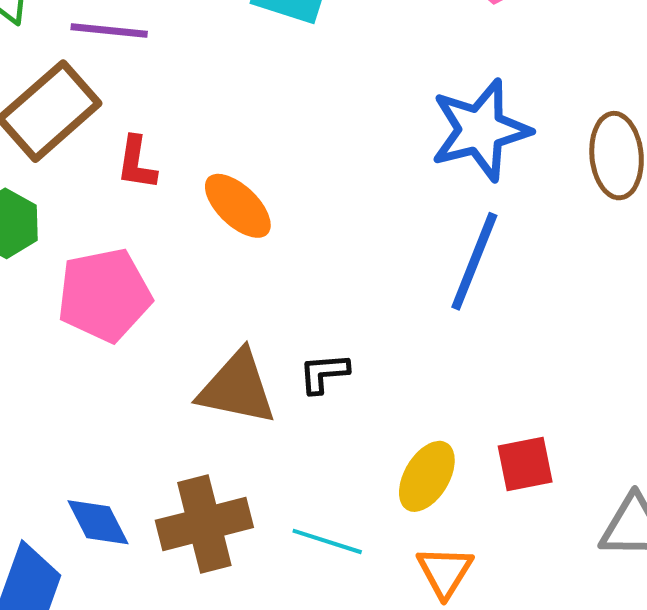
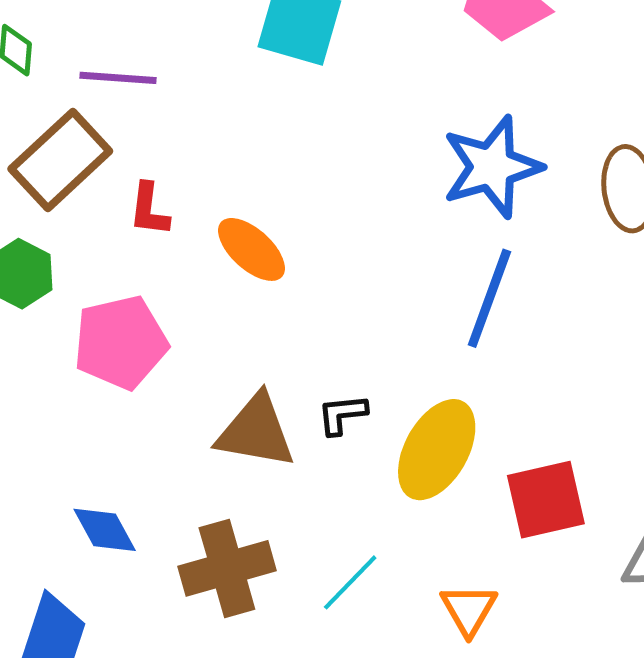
red square: (525, 464) -> (546, 500), size x1.4
yellow ellipse: (427, 476) -> (437, 450), moved, size x1.4
blue diamond: (98, 522) -> (105, 530), moved
cyan line: (327, 541) -> (350, 582), turned -62

